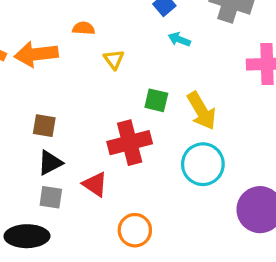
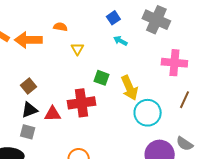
brown square: (44, 126) -> (28, 86), turned 35
cyan circle: (203, 164) -> (148, 113), moved
red triangle: (95, 184) -> (53, 114), moved, turned -42

